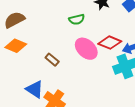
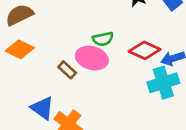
green semicircle: (77, 19) -> (103, 39), moved
pink ellipse: (86, 49) -> (92, 58), moved, turned -30

